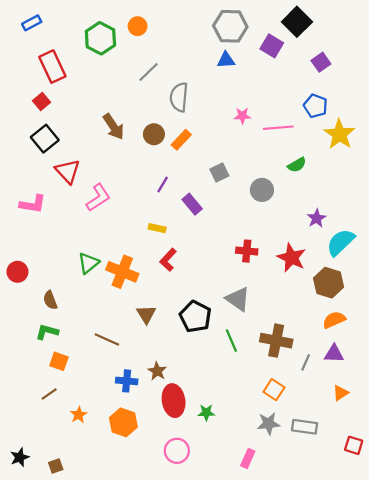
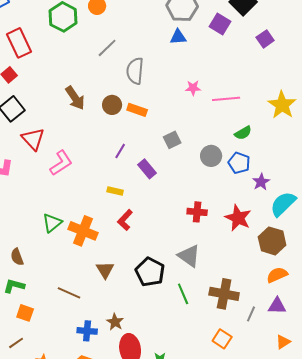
blue pentagon: (315, 106) -> (239, 163), moved
orange rectangle: (181, 140) -> (137, 110), turned 66

